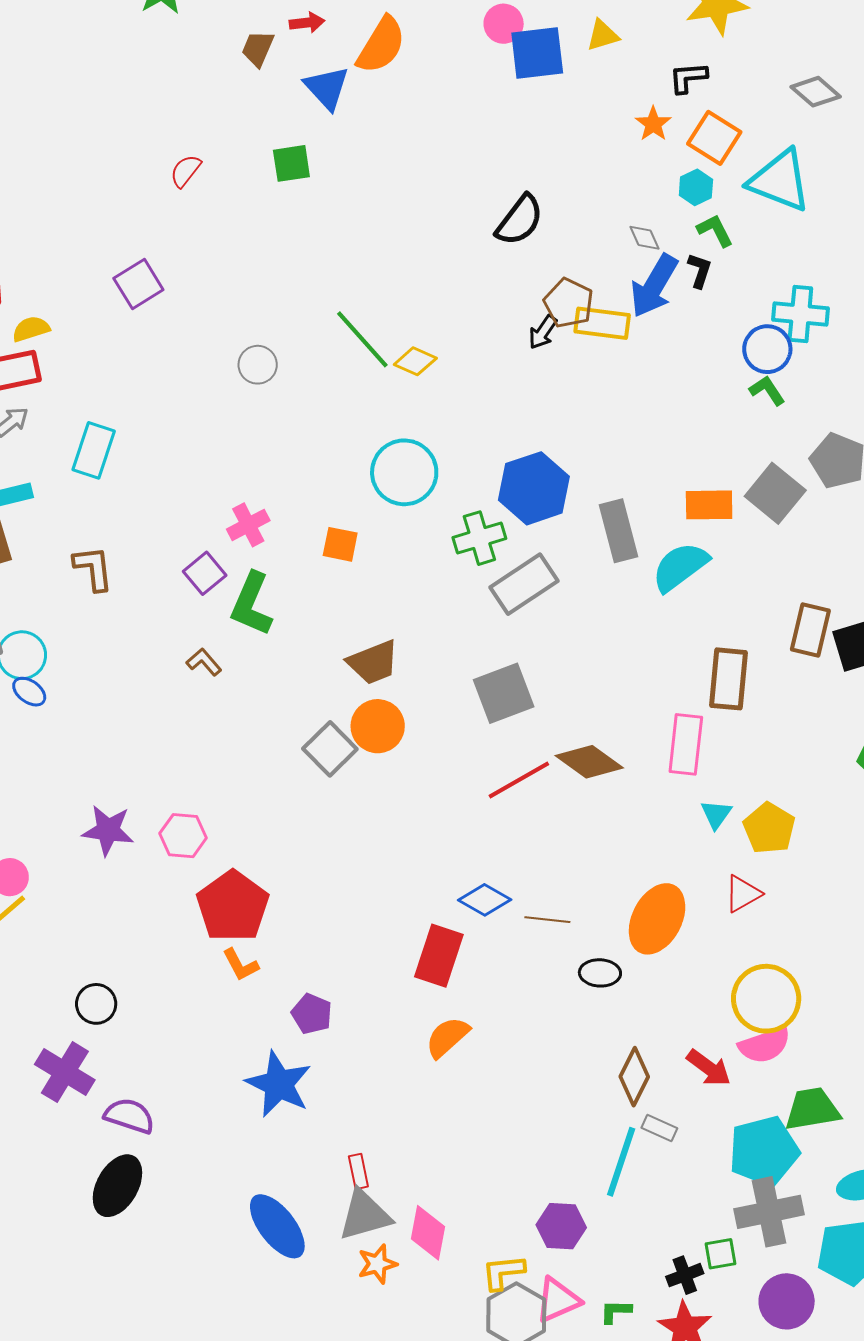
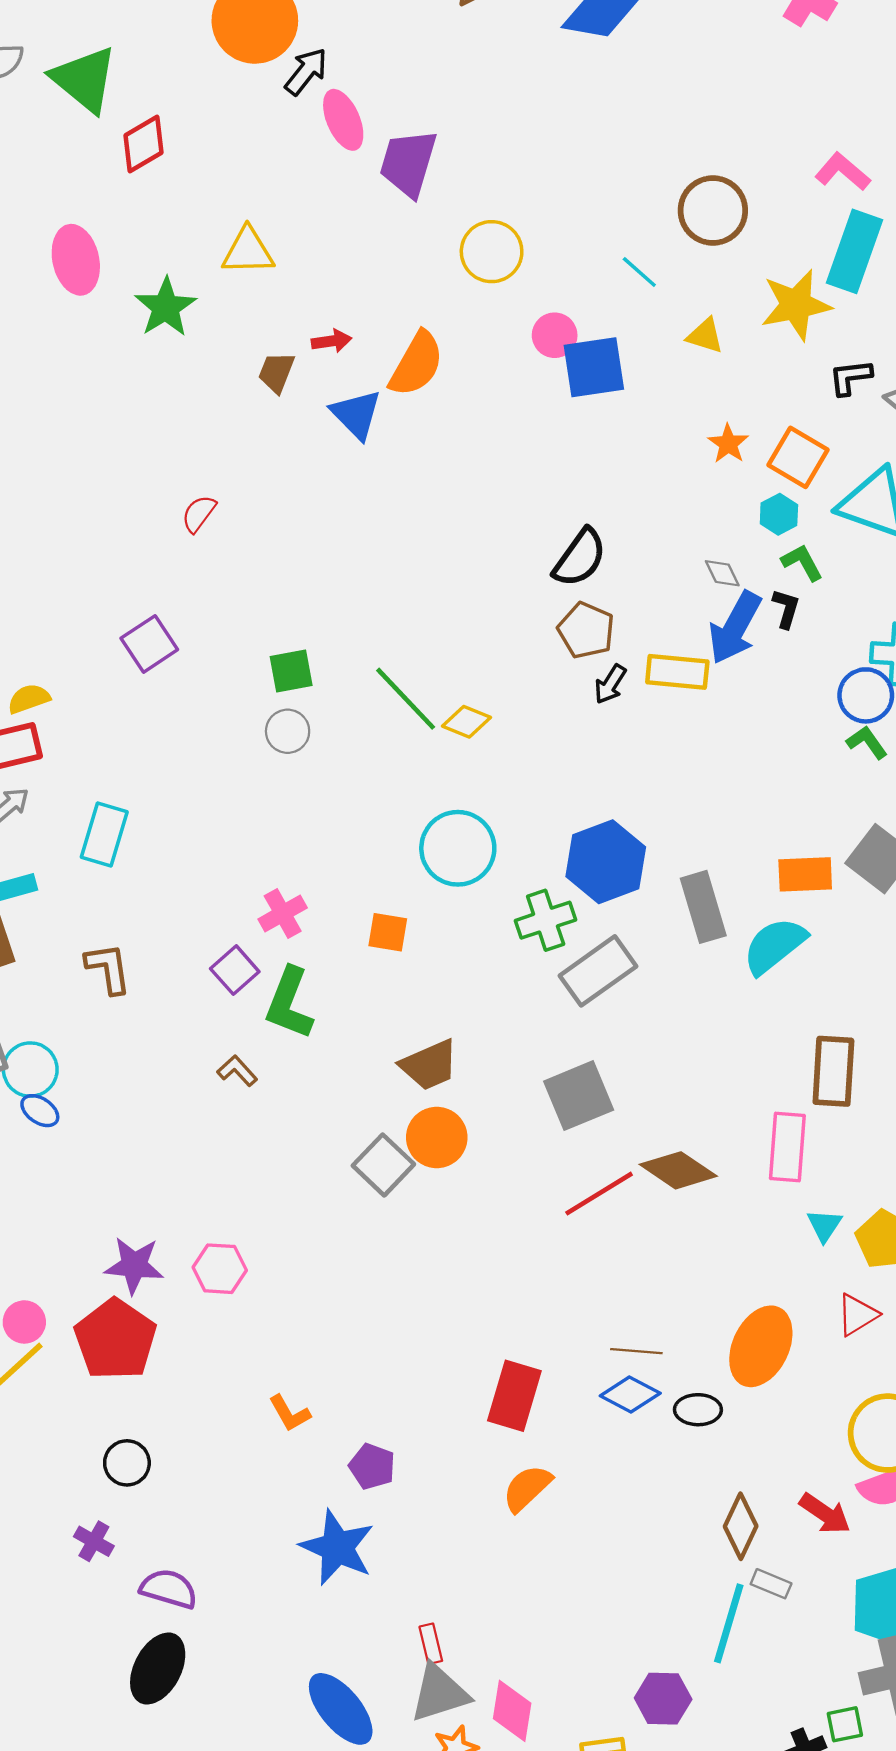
yellow triangle: (603, 35) -> (705, 336), moved, turned 36
black L-shape: (688, 78) -> (850, 377), moved
green square: (291, 163) -> (291, 671), moved
brown pentagon: (569, 303) -> (586, 630), moved
blue diamond: (485, 900) -> (630, 1395), moved
red pentagon: (233, 906) -> (115, 1339), moved
purple cross: (65, 1072) -> (94, 1541), size x0.6

